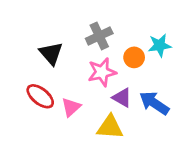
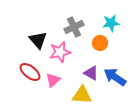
cyan star: (160, 45) -> (111, 23), moved
pink star: (102, 72) -> (60, 52), moved

